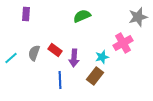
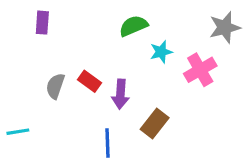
cyan star: (102, 57) -> (161, 52), moved
cyan line: (11, 58) -> (18, 132), moved, turned 32
blue line: (60, 80) -> (107, 143), moved

